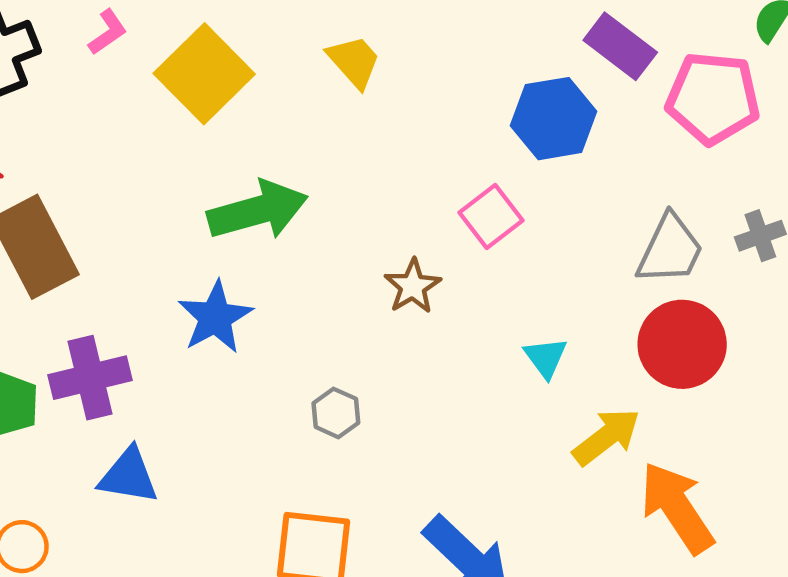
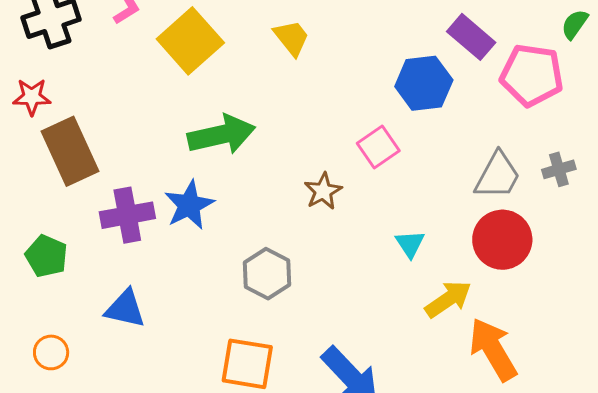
purple cross: (90, 378) -> (127, 215), moved
gray hexagon: (336, 413) -> (267, 274), size x1.5

